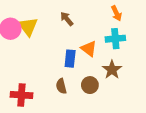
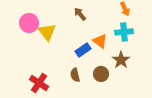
yellow triangle: (28, 27) -> (47, 32), moved
blue rectangle: (70, 59) -> (83, 50), turned 49
red cross: (21, 95) -> (39, 83), turned 30

